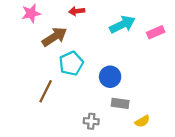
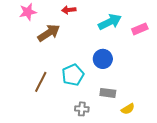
cyan pentagon: (71, 63) -> (73, 75), moved
blue circle: (110, 77) -> (103, 59), moved

